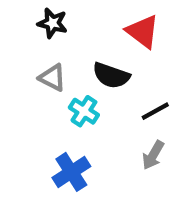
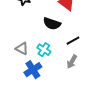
gray triangle: (52, 78) -> (22, 49), moved
cyan cross: (84, 111) -> (44, 50), moved

